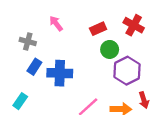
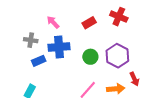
green circle: (110, 49) -> (90, 57), moved
blue rectangle: (34, 67) -> (39, 61), turned 40
blue cross: (60, 73) -> (59, 47), moved

